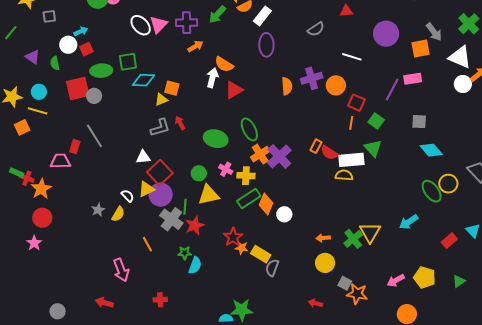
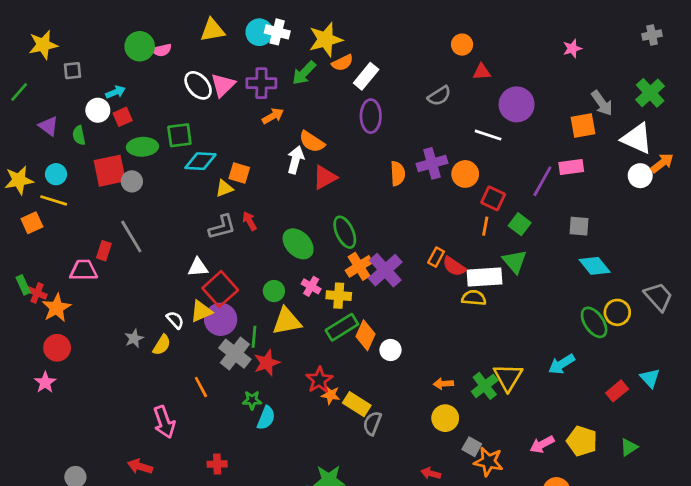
purple circle: (386, 34) -> (517, 104), moved
green ellipse: (216, 139) -> (298, 244), turned 30
green rectangle: (17, 173) -> (23, 285), turned 40

